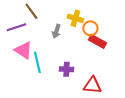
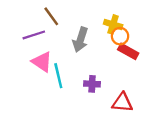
yellow cross: (75, 18) -> (113, 24), moved
gray arrow: (56, 31) -> (80, 40), size x1.5

